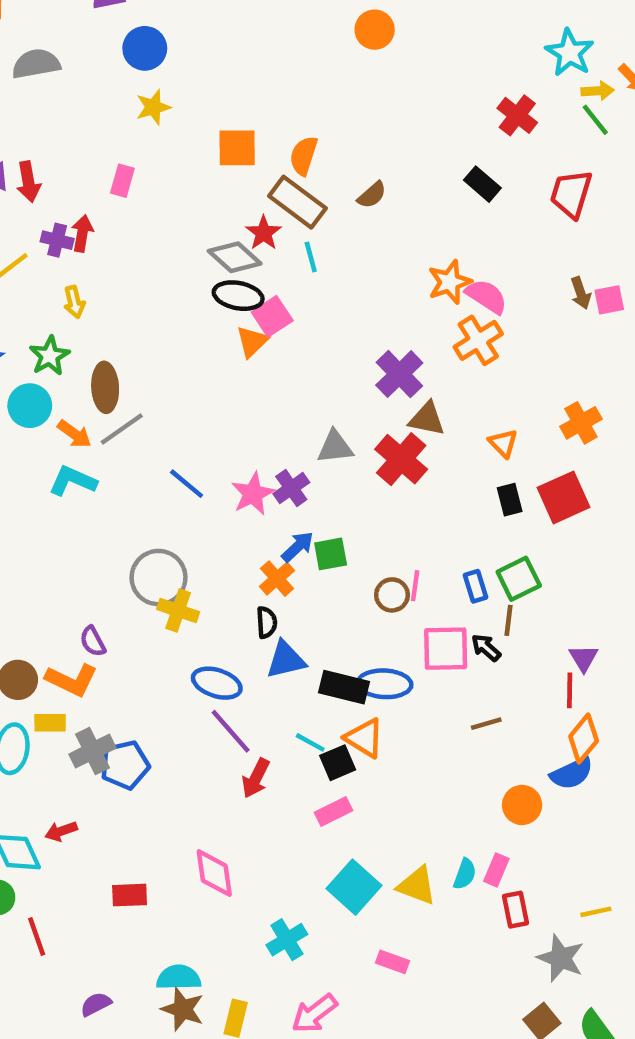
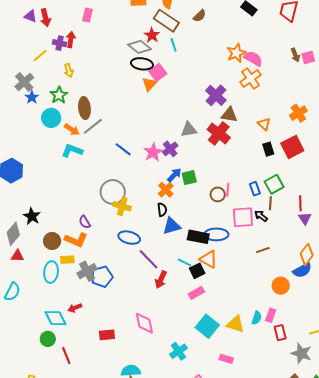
blue ellipse: (217, 683) -> (129, 238), moved
red line: (570, 690) -> (300, 203), moved

